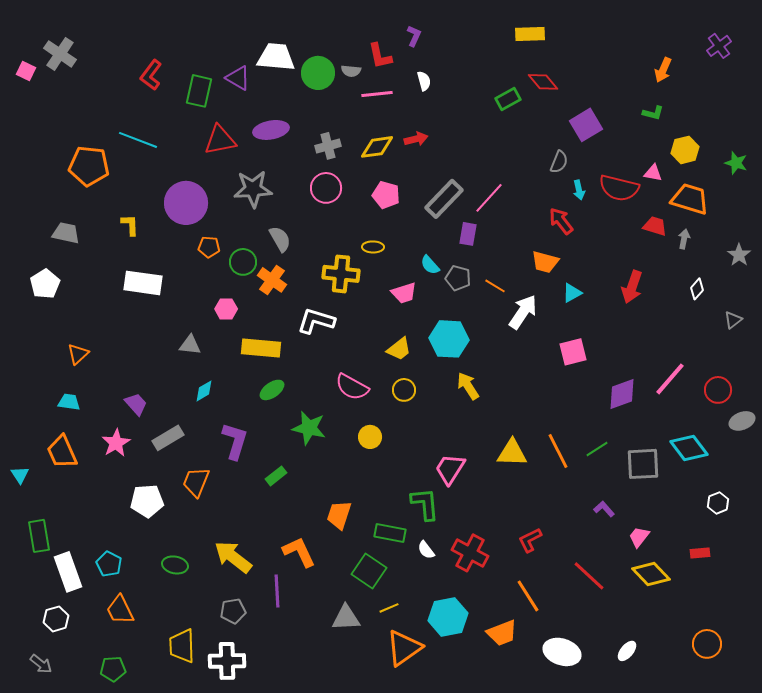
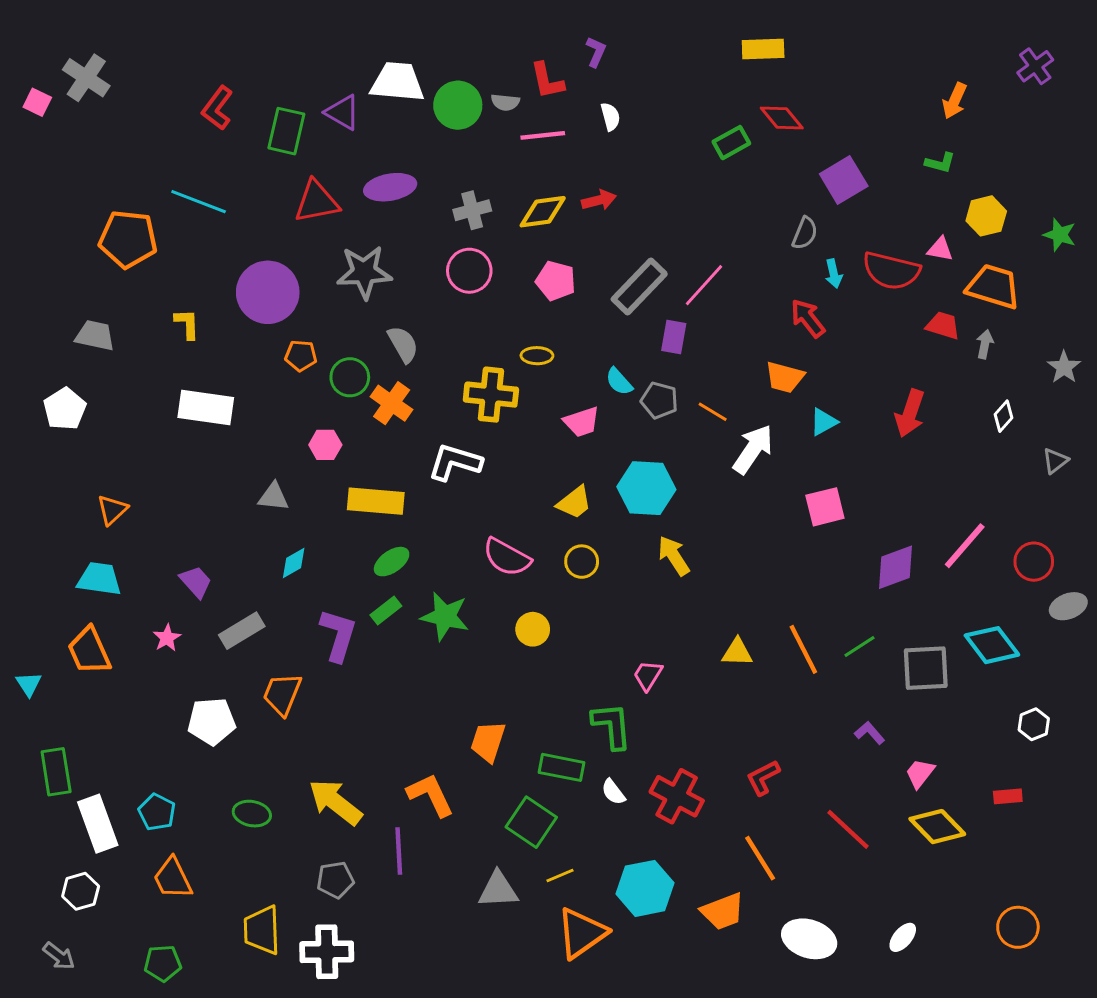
cyan trapezoid: (69, 402) -> (99, 579), size x1.4
pink star: (116, 443) -> (167, 638), size x0.7
yellow triangle: (512, 453) -> (737, 652), size x0.7
pink trapezoid: (450, 469) -> (648, 675), size x0.7
green rectangle: (276, 476) -> (386, 611), moved

